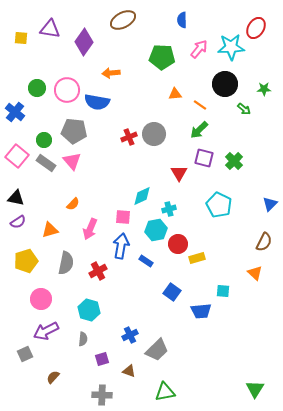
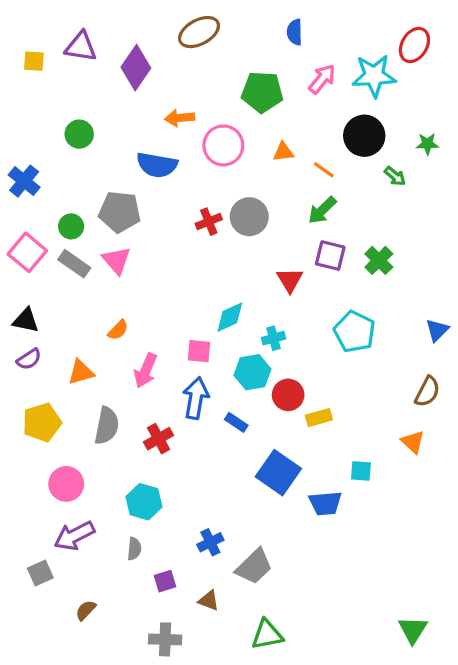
green circle: (37, 88) -> (79, 134), moved
pink circle: (67, 90) -> (223, 145), moved
blue square: (172, 292) -> (278, 473), size x1.5

